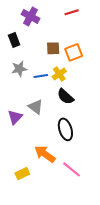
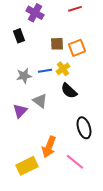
gray star: (19, 69) -> (24, 76), moved
black ellipse: (65, 129) -> (84, 128), moved
orange arrow: (45, 154) -> (49, 147), turned -105
yellow rectangle: (22, 174) -> (27, 166), size x1.5

